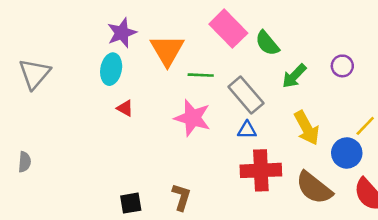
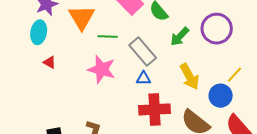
purple circle: (342, 66) -> (217, 29), size x1.8

